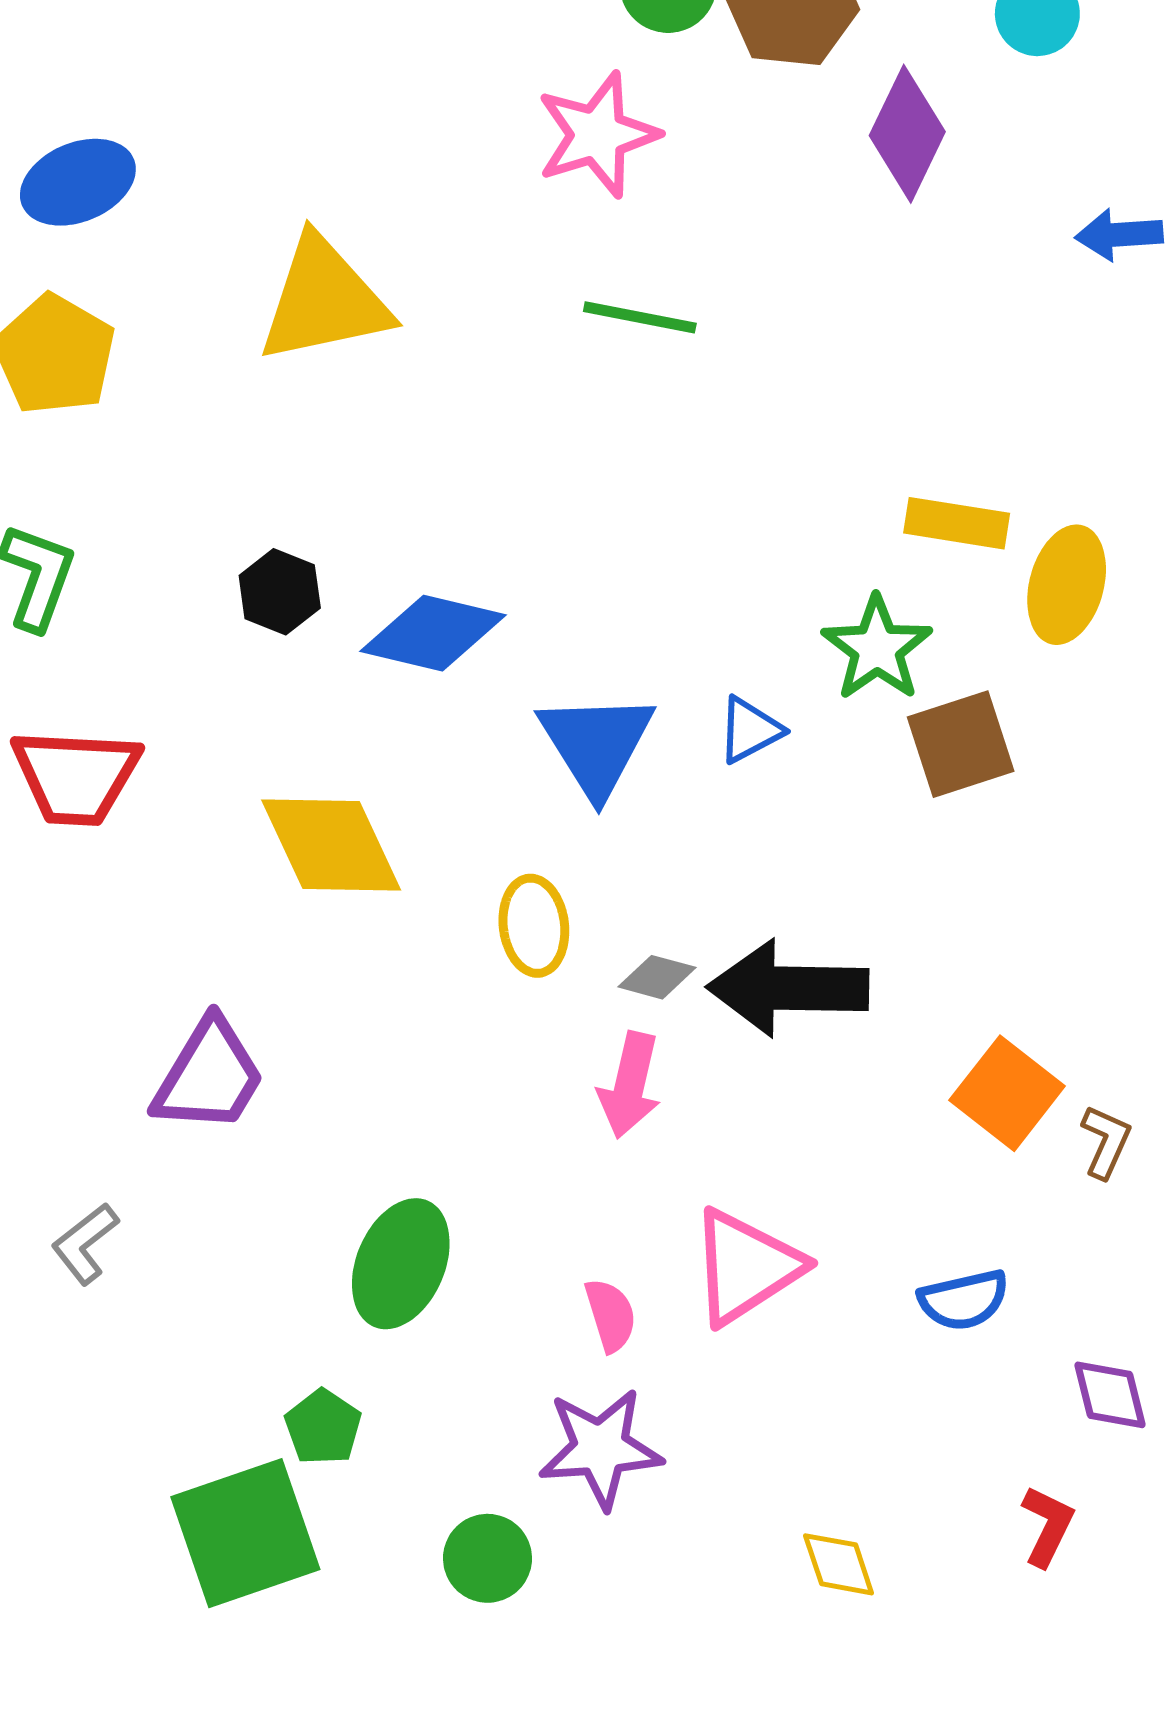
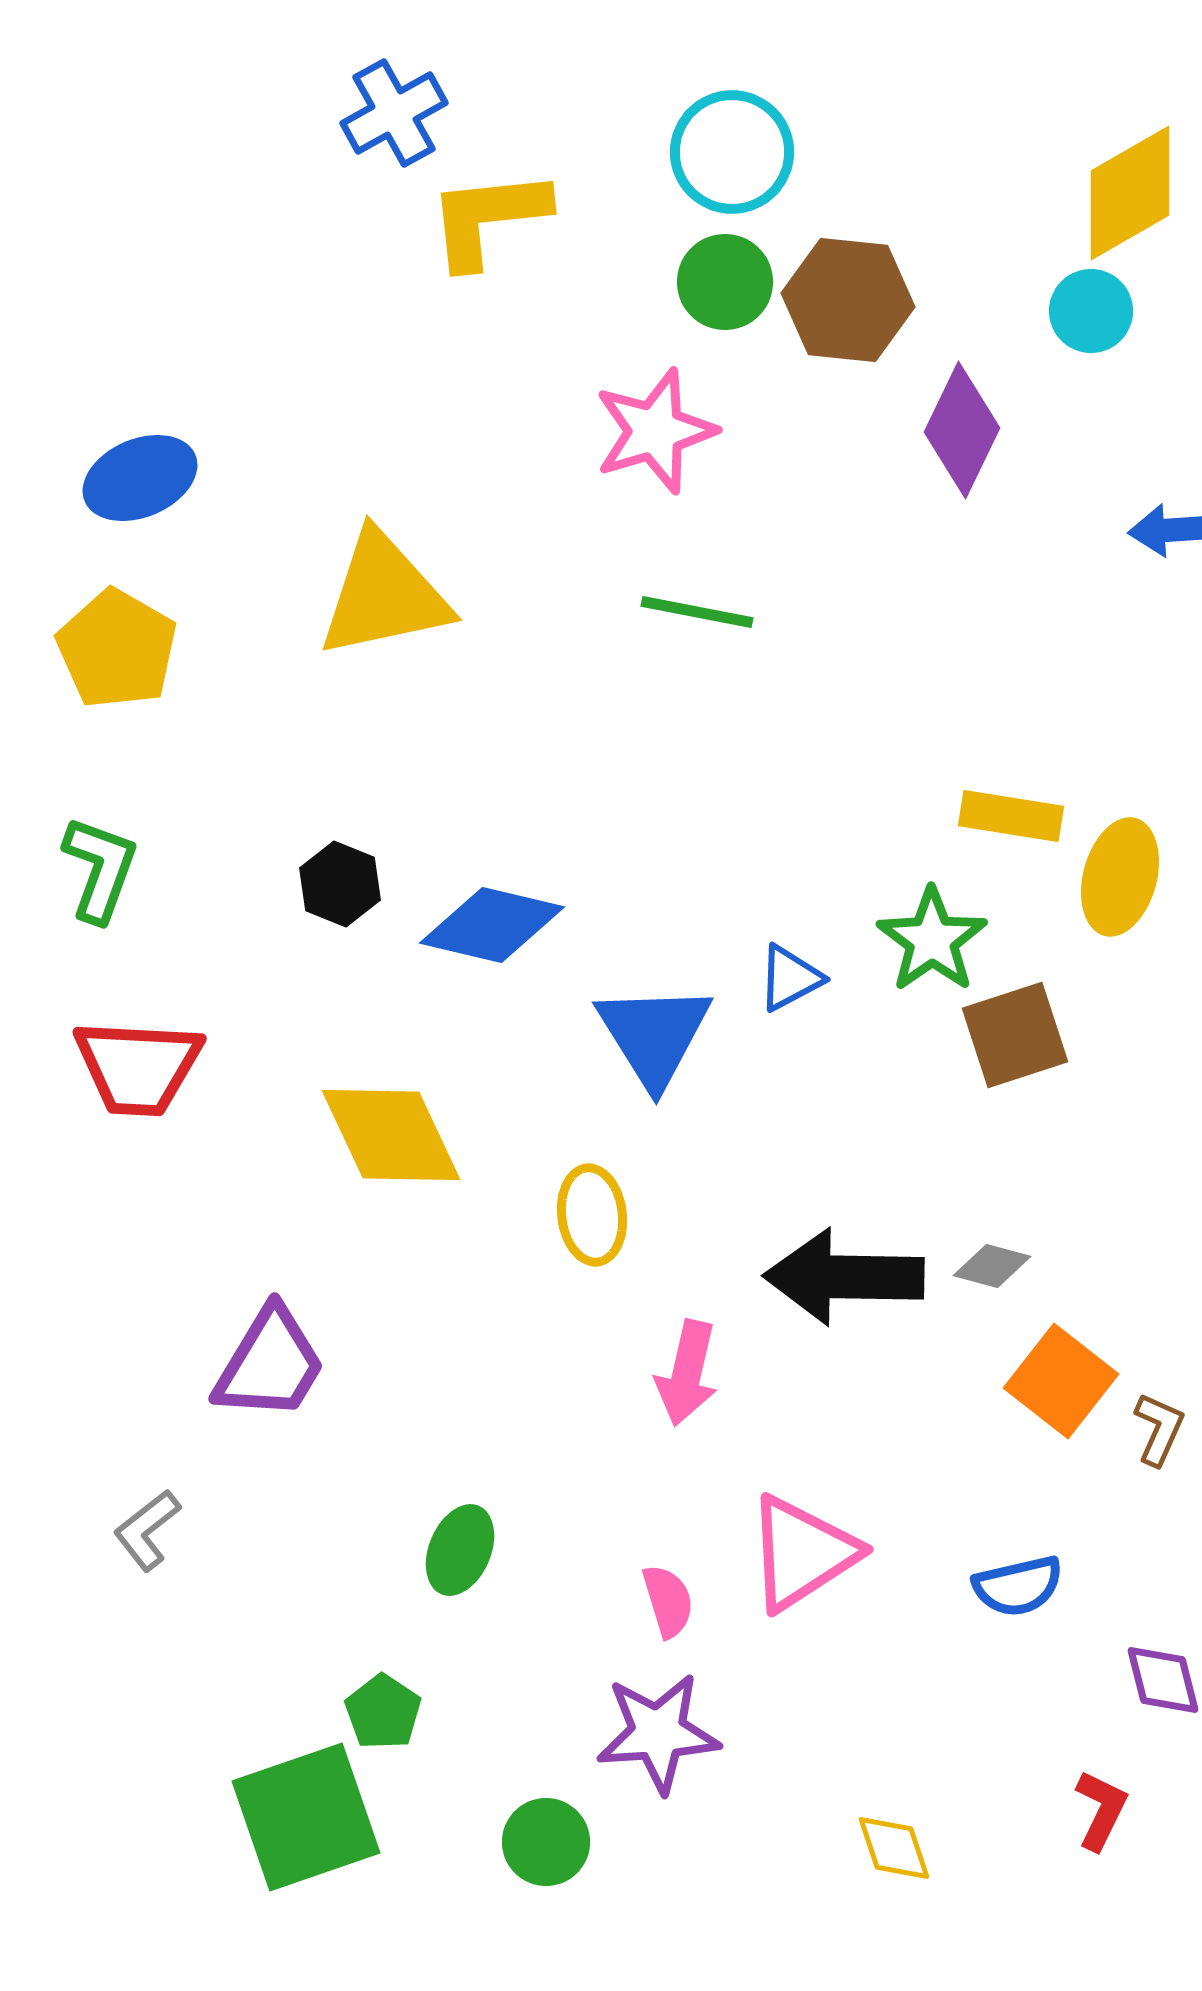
blue triangle: (750, 730) -> (790, 978), moved
gray diamond: (657, 977) -> (992, 1266), moved
green ellipse: (401, 1264) -> (460, 1550), size x0.7

